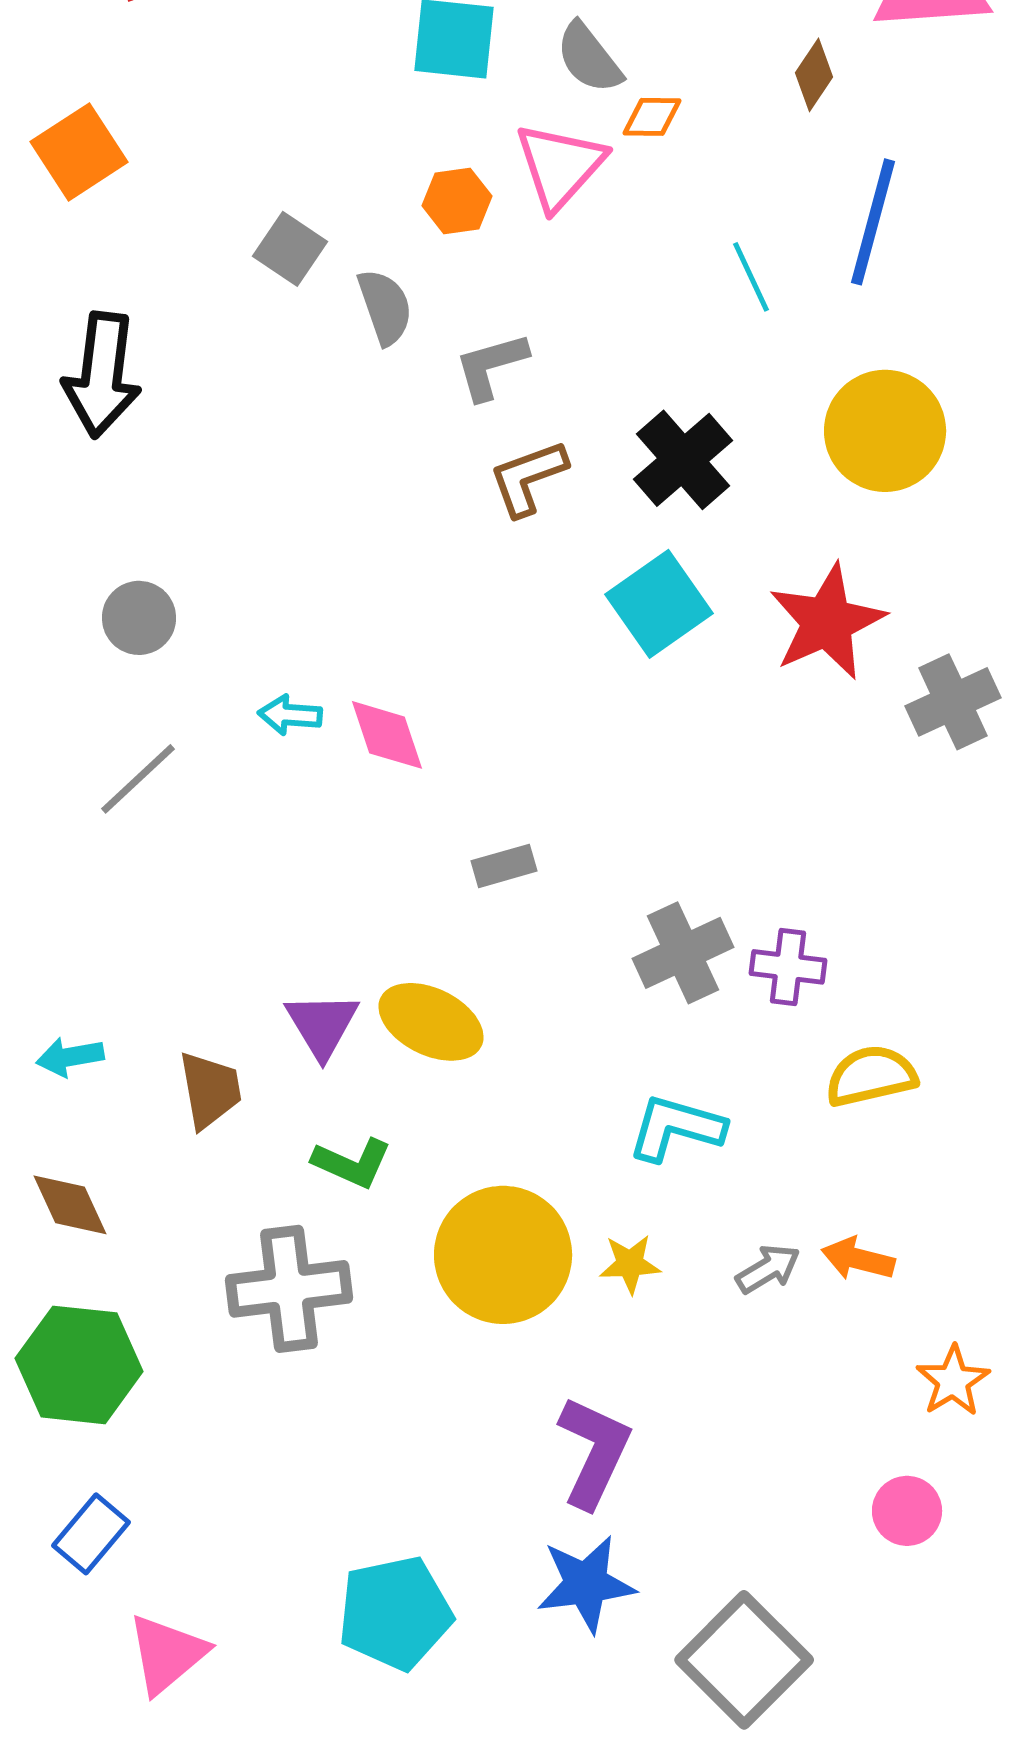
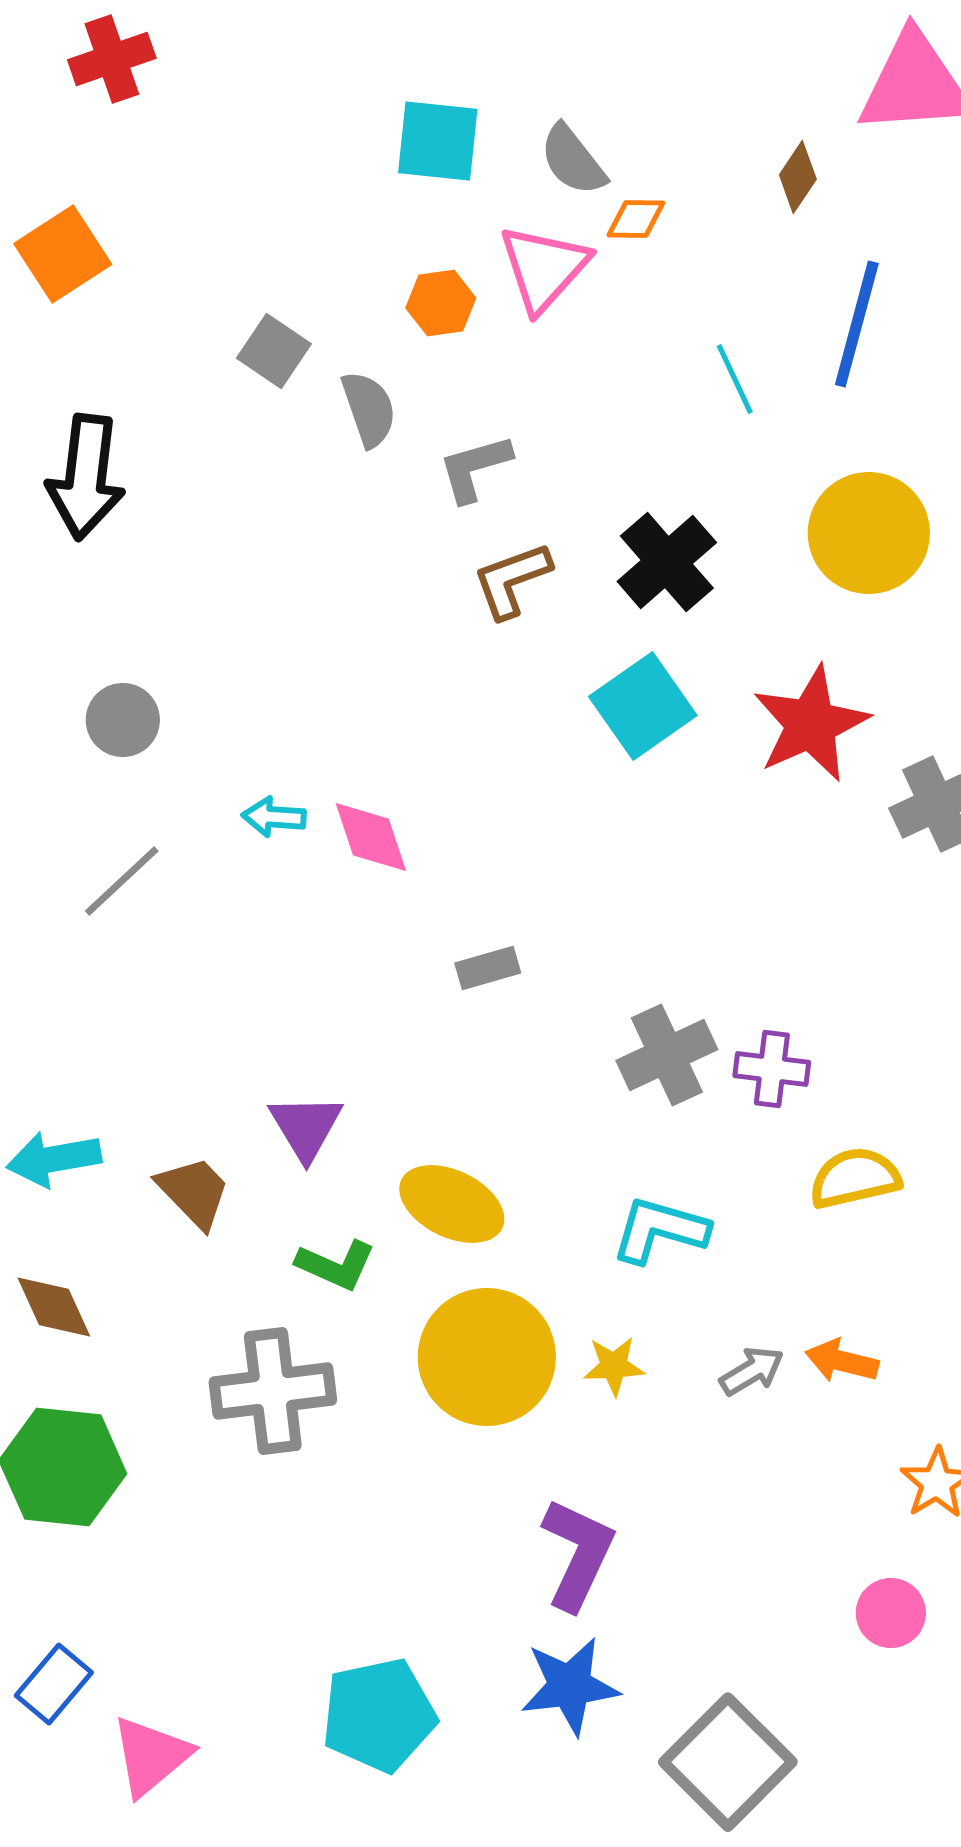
yellow ellipse: (431, 1022) -> (452, 1204), moved
cyan arrow: (70, 1057) -> (54, 1159), size x1.4
brown trapezoid: (210, 1090) -> (194, 1192), turned -34
blue rectangle: (91, 1534) -> (54, 1684), moved

